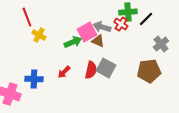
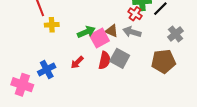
gray arrow: (102, 27) -> (132, 32), moved
pink square: (87, 32) -> (99, 38), moved
yellow cross: (39, 35) -> (52, 25), turned -32
blue cross: (34, 79) -> (47, 69), turned -30

